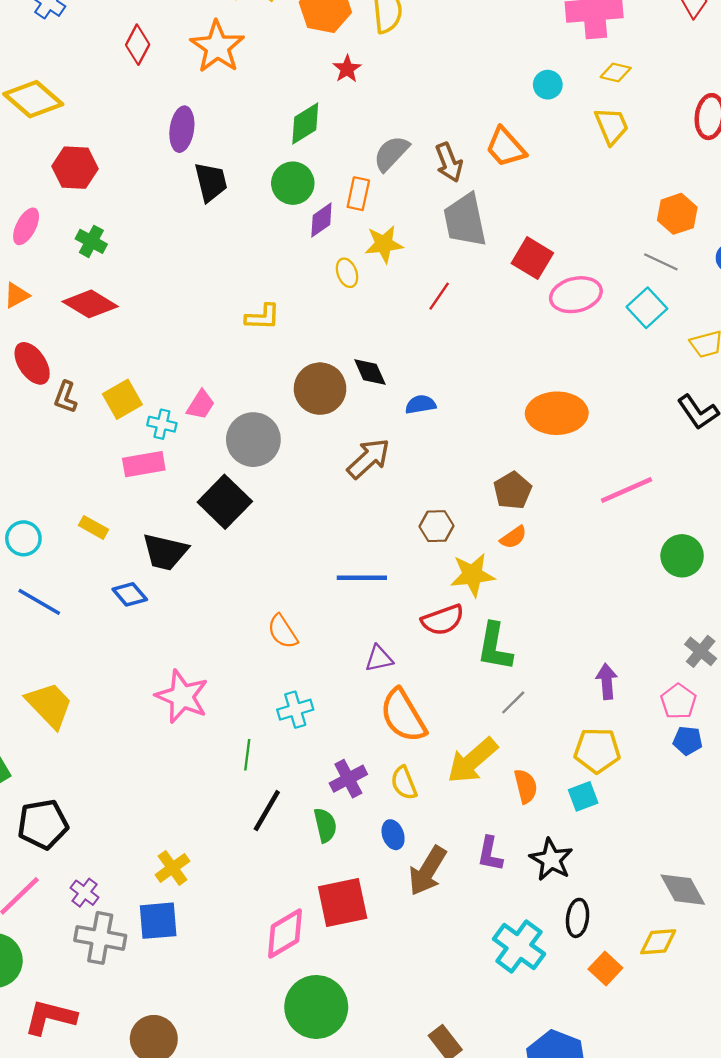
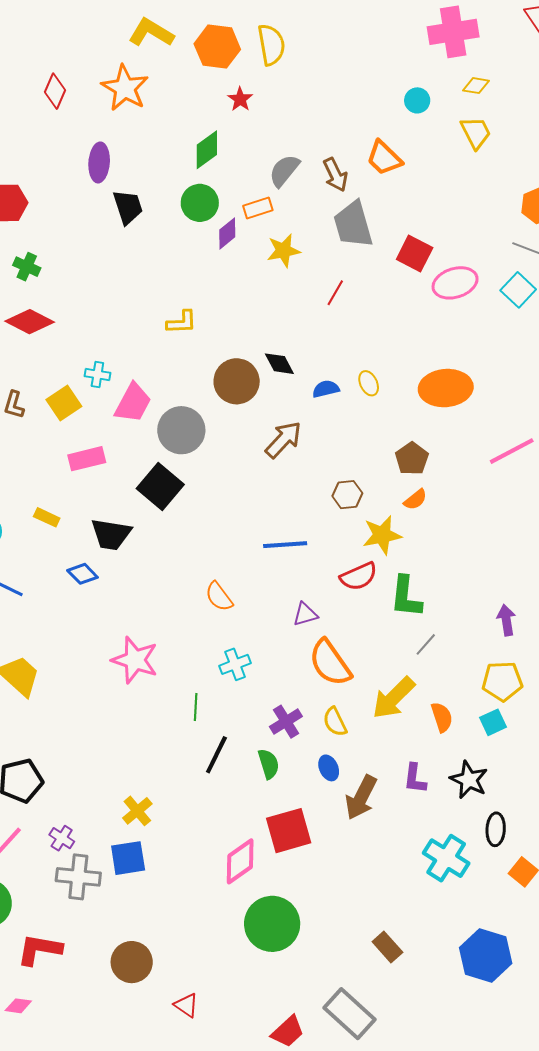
orange rectangle: (358, 194) -> (258, 208), turned 64
yellow ellipse: (347, 273) -> (369, 383), moved
pink trapezoid: (201, 405) -> (133, 403), size x1.5
cyan cross: (162, 424) -> (97, 375), moved

